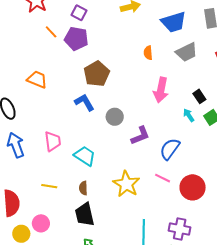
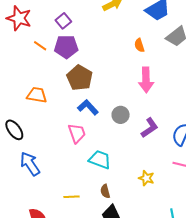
purple square: (79, 13) -> (63, 21), turned 35
brown pentagon: (97, 74) -> (80, 78), moved
pink arrow: (161, 90) -> (146, 80), moved
pink trapezoid: (53, 141) -> (77, 133), moved
yellow star: (126, 184) -> (146, 178), size x0.6

